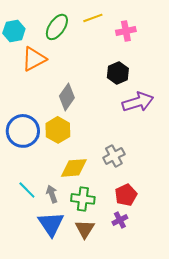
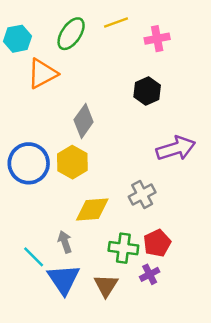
purple arrow: (138, 102) -> (176, 148), moved
cyan line: (27, 190) -> (34, 257), moved
green cross: (83, 199) -> (123, 248), moved

